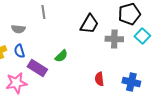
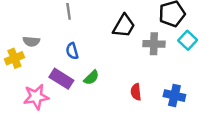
gray semicircle: (18, 29) -> (31, 41), moved
blue semicircle: (19, 51) -> (72, 51), moved
green semicircle: (61, 56) -> (91, 78), moved

